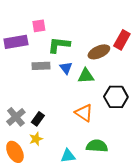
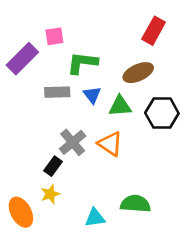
red rectangle: (122, 40) -> (154, 31), moved
purple rectangle: (16, 42) -> (22, 59), turned -35
black hexagon: (116, 97) -> (162, 113), moved
orange triangle: (84, 113) -> (110, 144), moved
gray cross: (16, 117) -> (73, 142), moved

